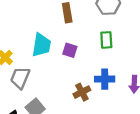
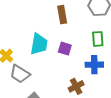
gray trapezoid: (20, 78) -> (20, 74), turned -80
blue cross: (105, 79) -> (94, 65), moved

